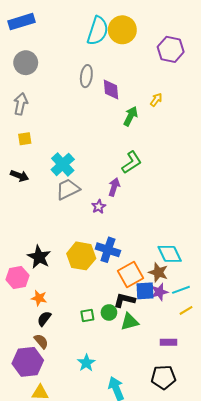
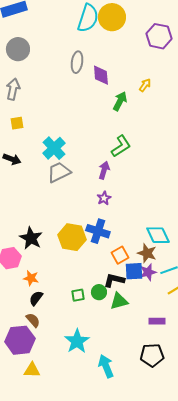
purple star: (99, 207) -> (104, 198), moved
orange square: (131, 274) -> (120, 255), size x0.7
cyan star: (86, 363) -> (77, 341), size x1.4

